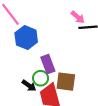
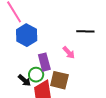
pink arrow: (78, 17) -> (69, 53), moved

